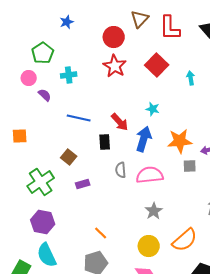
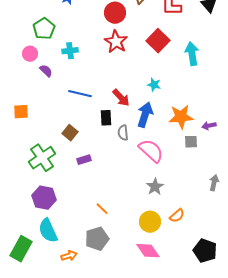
cyan arrow: (191, 78) -> (192, 54), size x1.6
gray semicircle: (121, 170) -> (123, 133), moved
pink semicircle: (150, 175) -> (151, 151), turned 48
orange semicircle: (185, 240) -> (177, 216), moved, size x0.6

